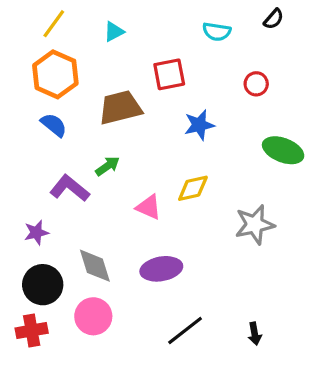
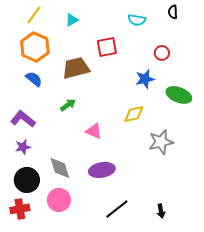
black semicircle: (274, 19) -> (173, 12), turned 136
blue star: (199, 125) -> (145, 79), moved
purple L-shape: (70, 188) -> (23, 119), moved
yellow diamond: (193, 188) -> (134, 114), moved

